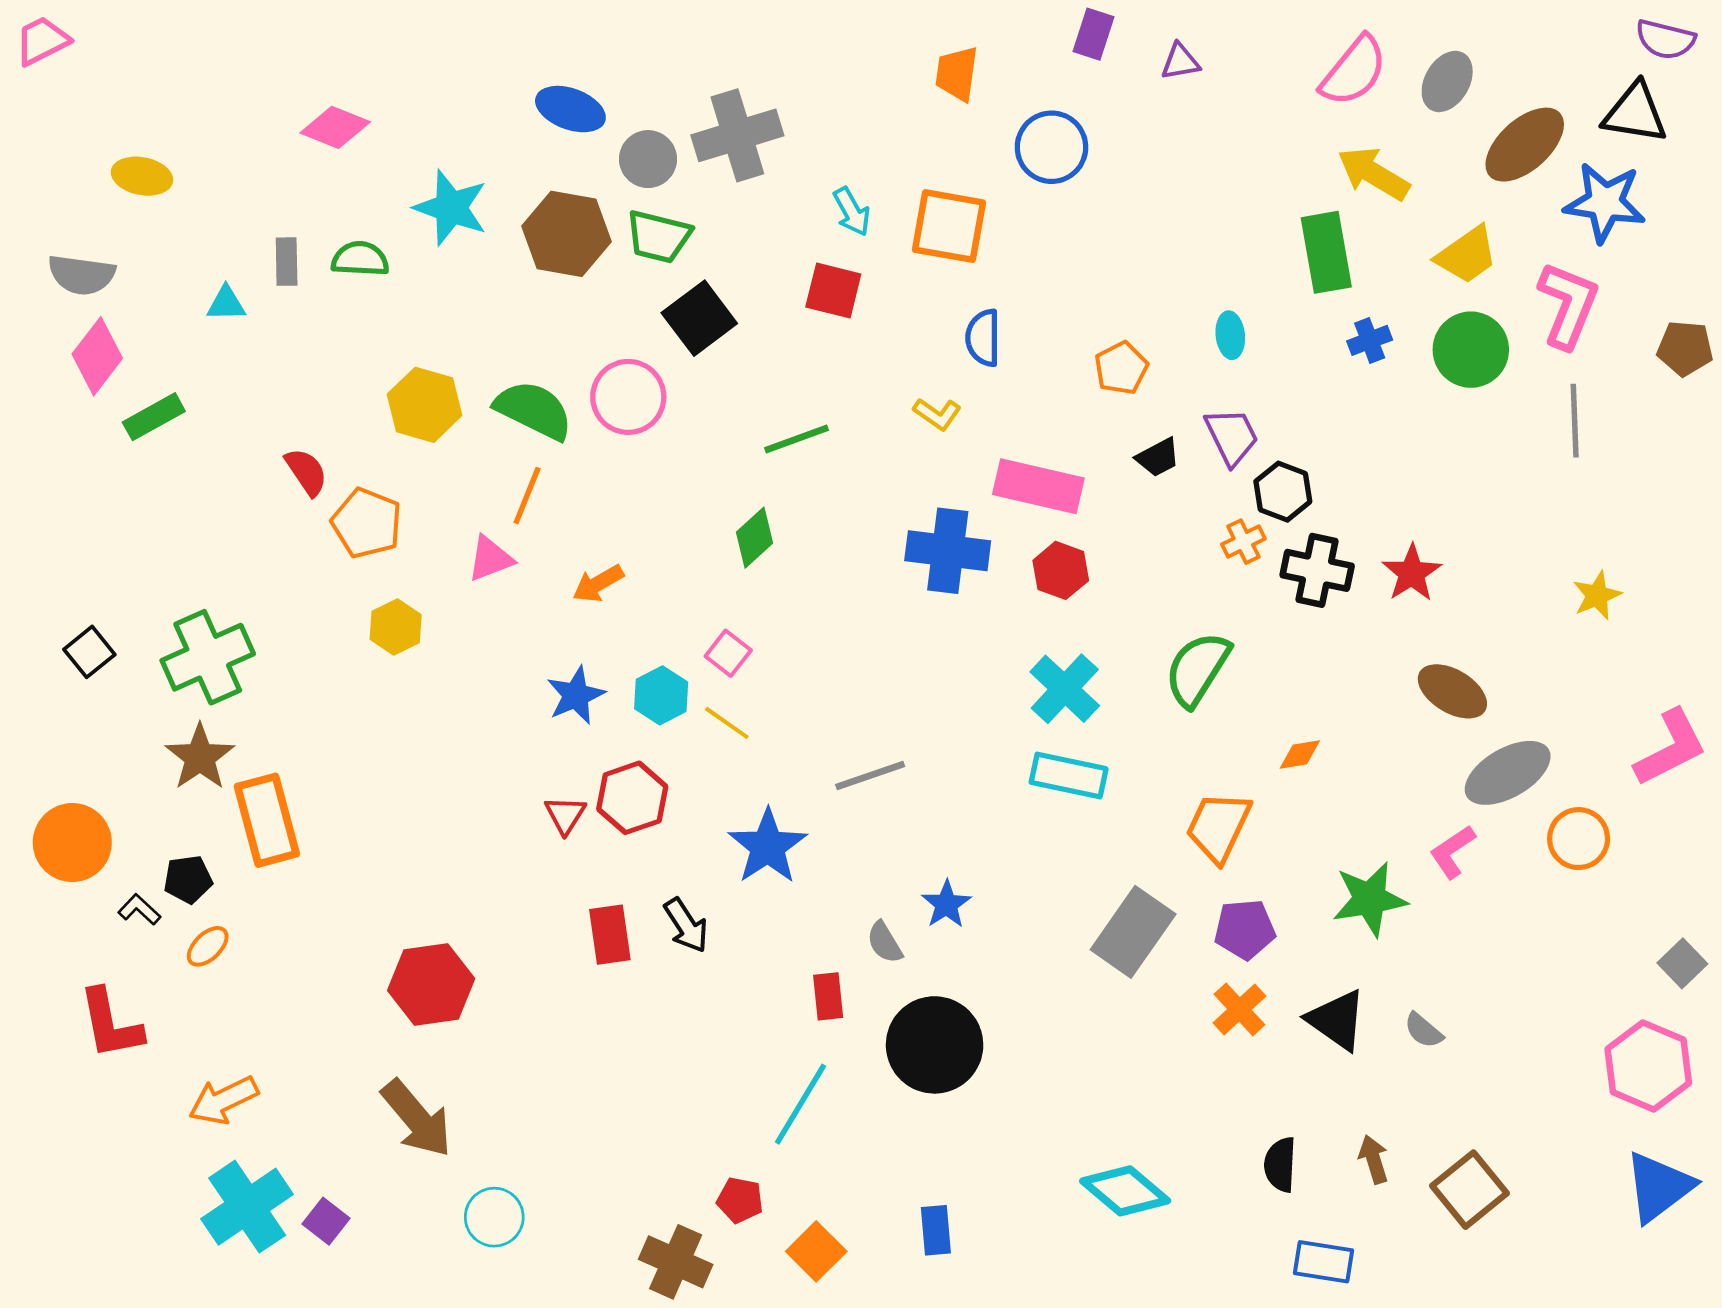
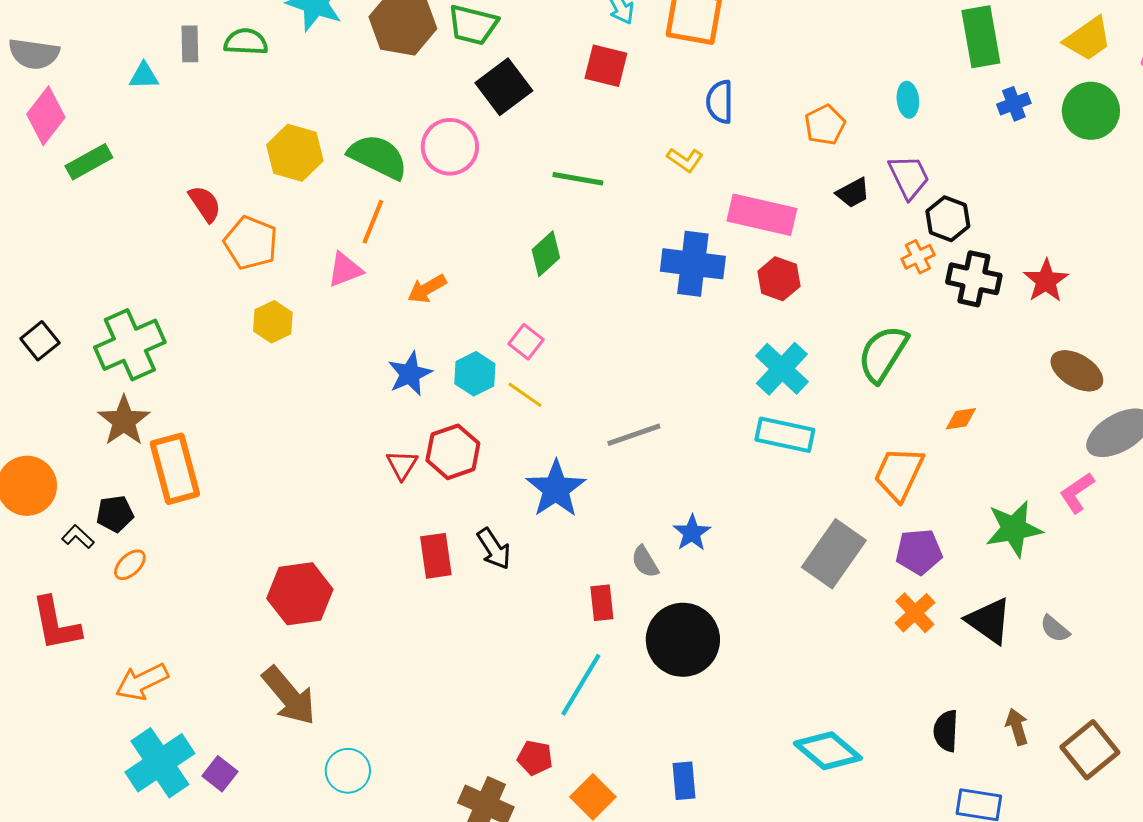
green line: (797, 439) -> (578, 179), turned 30

